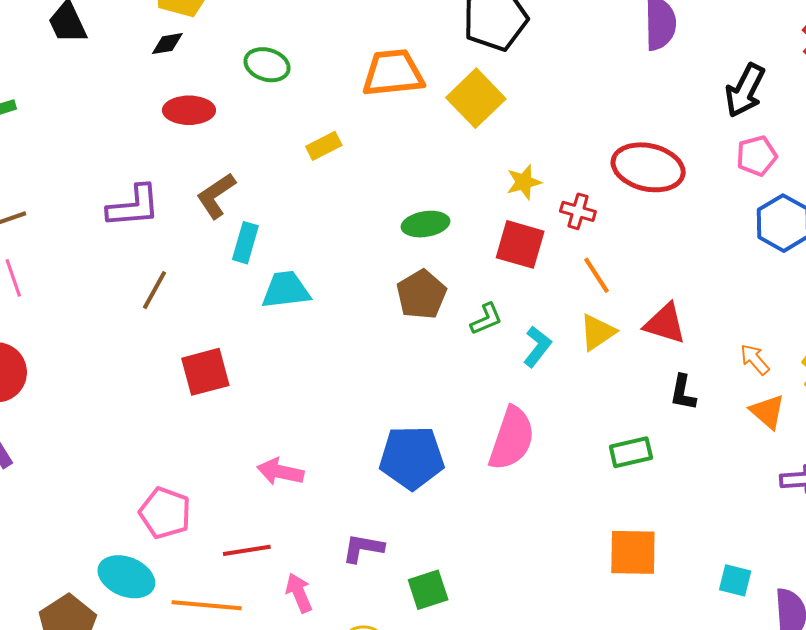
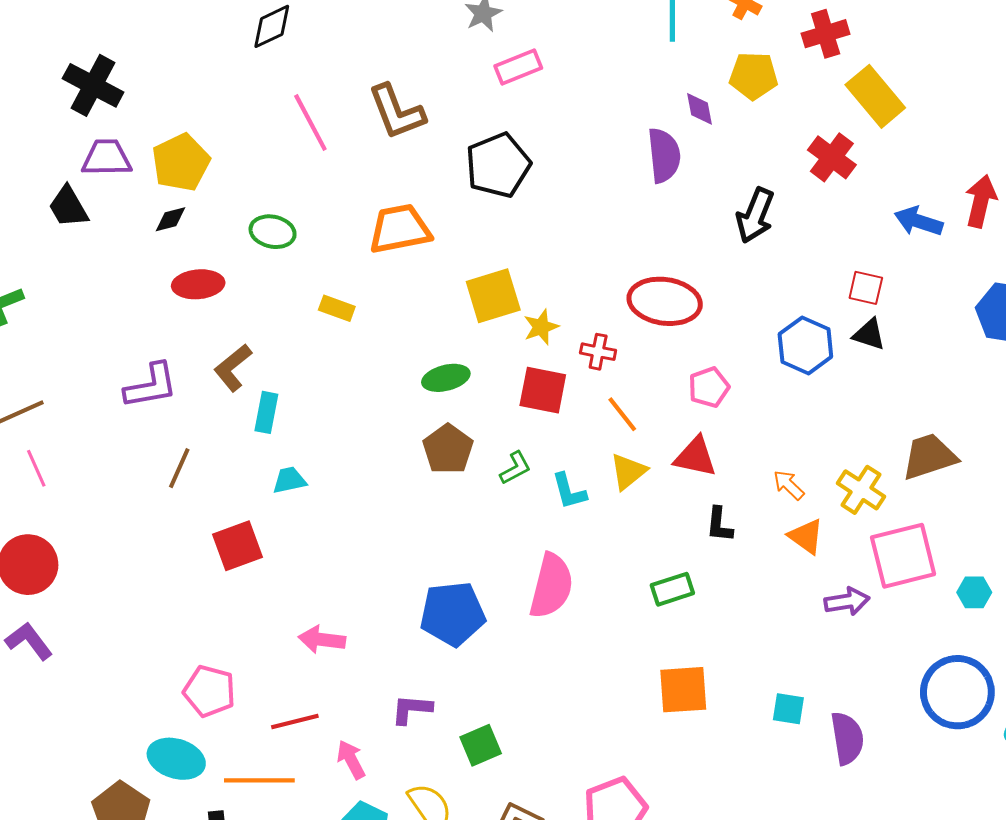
yellow square: (476, 98) -> (493, 296), moved, turned 32
yellow rectangle: (324, 146) -> (337, 308), turned 52
pink pentagon: (757, 156) -> (709, 387), moved
cyan trapezoid: (286, 290) -> (289, 480), moved, size x0.7
cyan L-shape: (537, 347) -> (569, 491), turned 132

